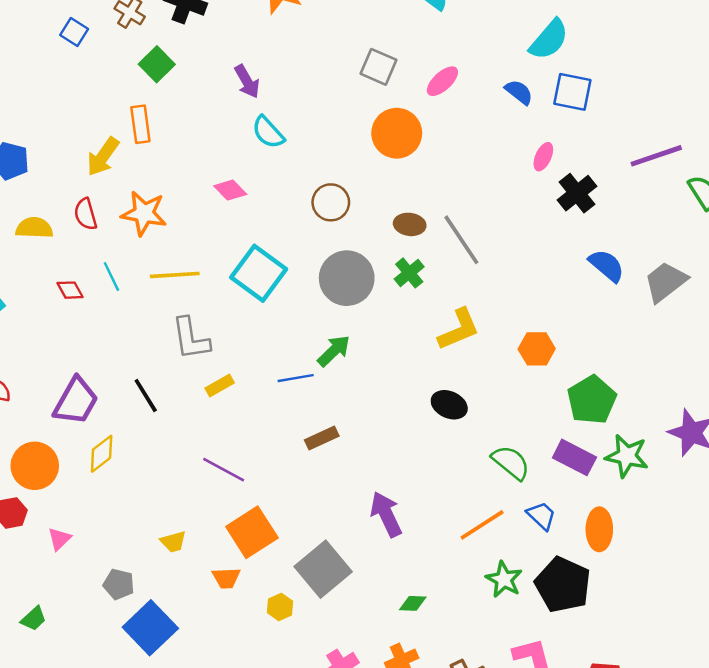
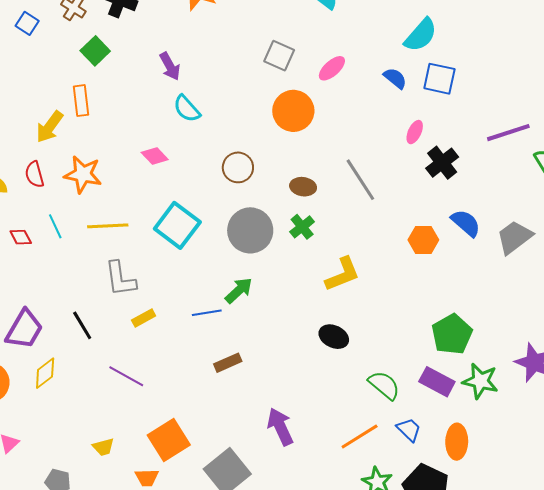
gray line: (461, 240) -> (360, 180), moved
orange hexagon: (537, 349) -> (423, 240), moved
purple line: (224, 470) -> (126, 376), moved

